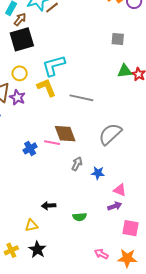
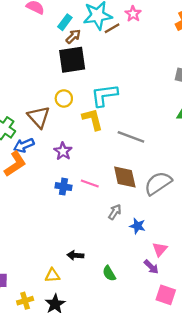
purple star: (17, 97) -> (63, 151), moved
brown diamond: (65, 134) -> (125, 177), moved
blue cross: (30, 148) -> (63, 187), turned 32
pink triangle: (120, 190) -> (160, 249), turned 40
purple arrow: (115, 206) -> (151, 267), turned 56
green semicircle: (80, 217) -> (109, 273), turned 56

